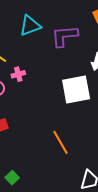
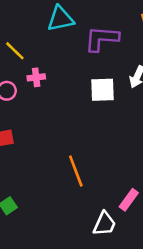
white square: (76, 90) -> (102, 90), moved, size x0.7

